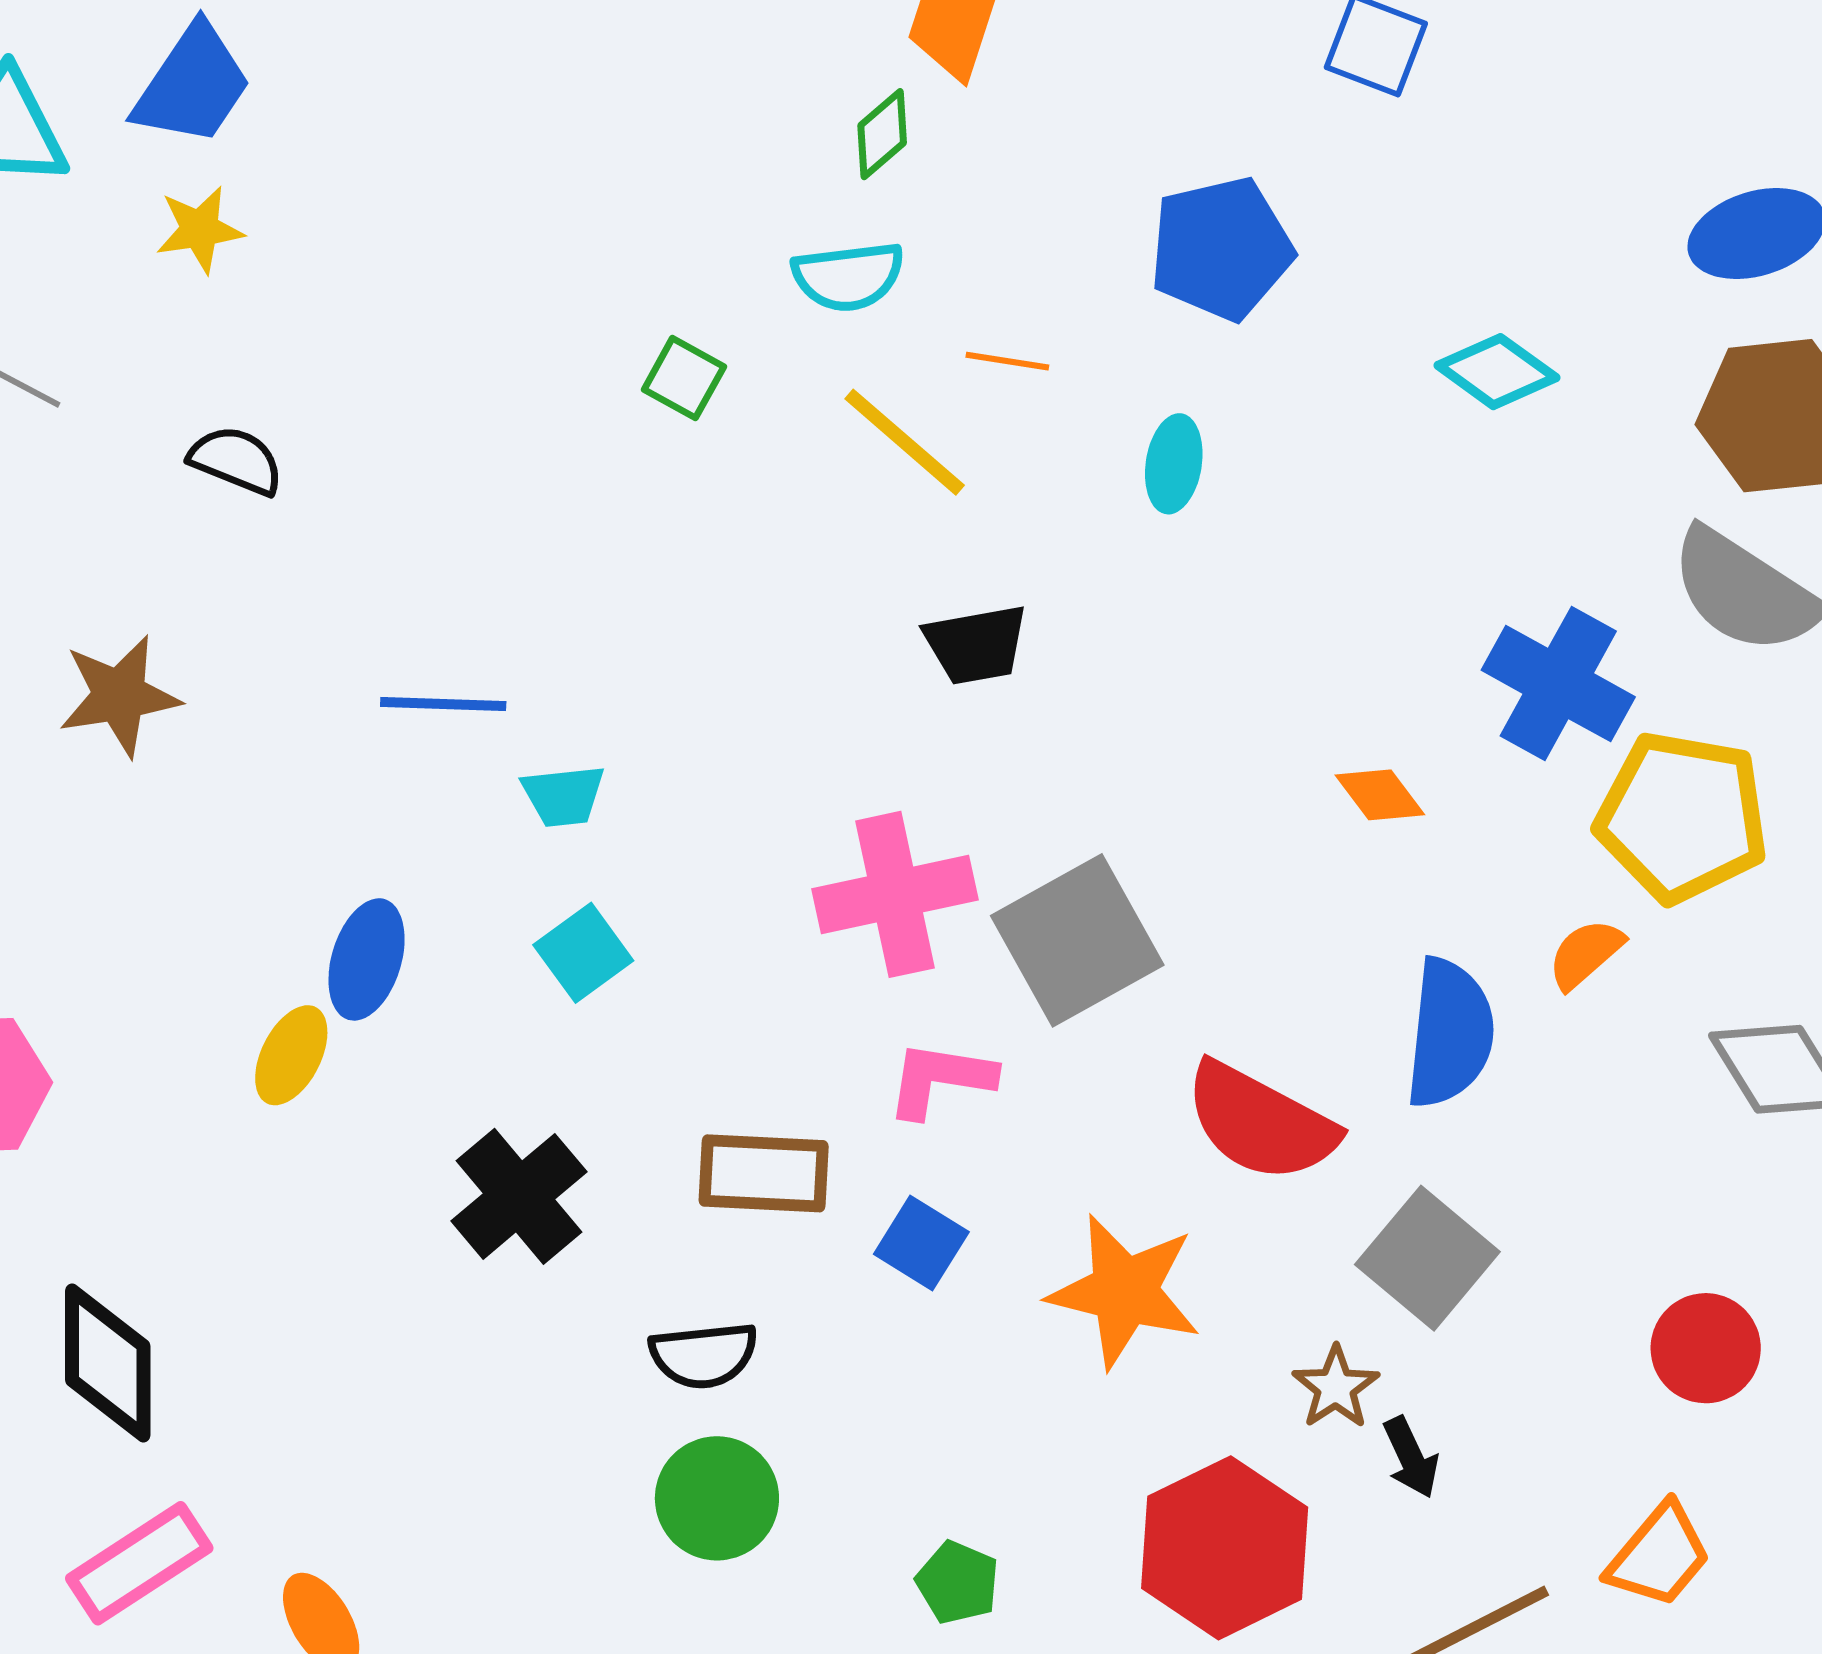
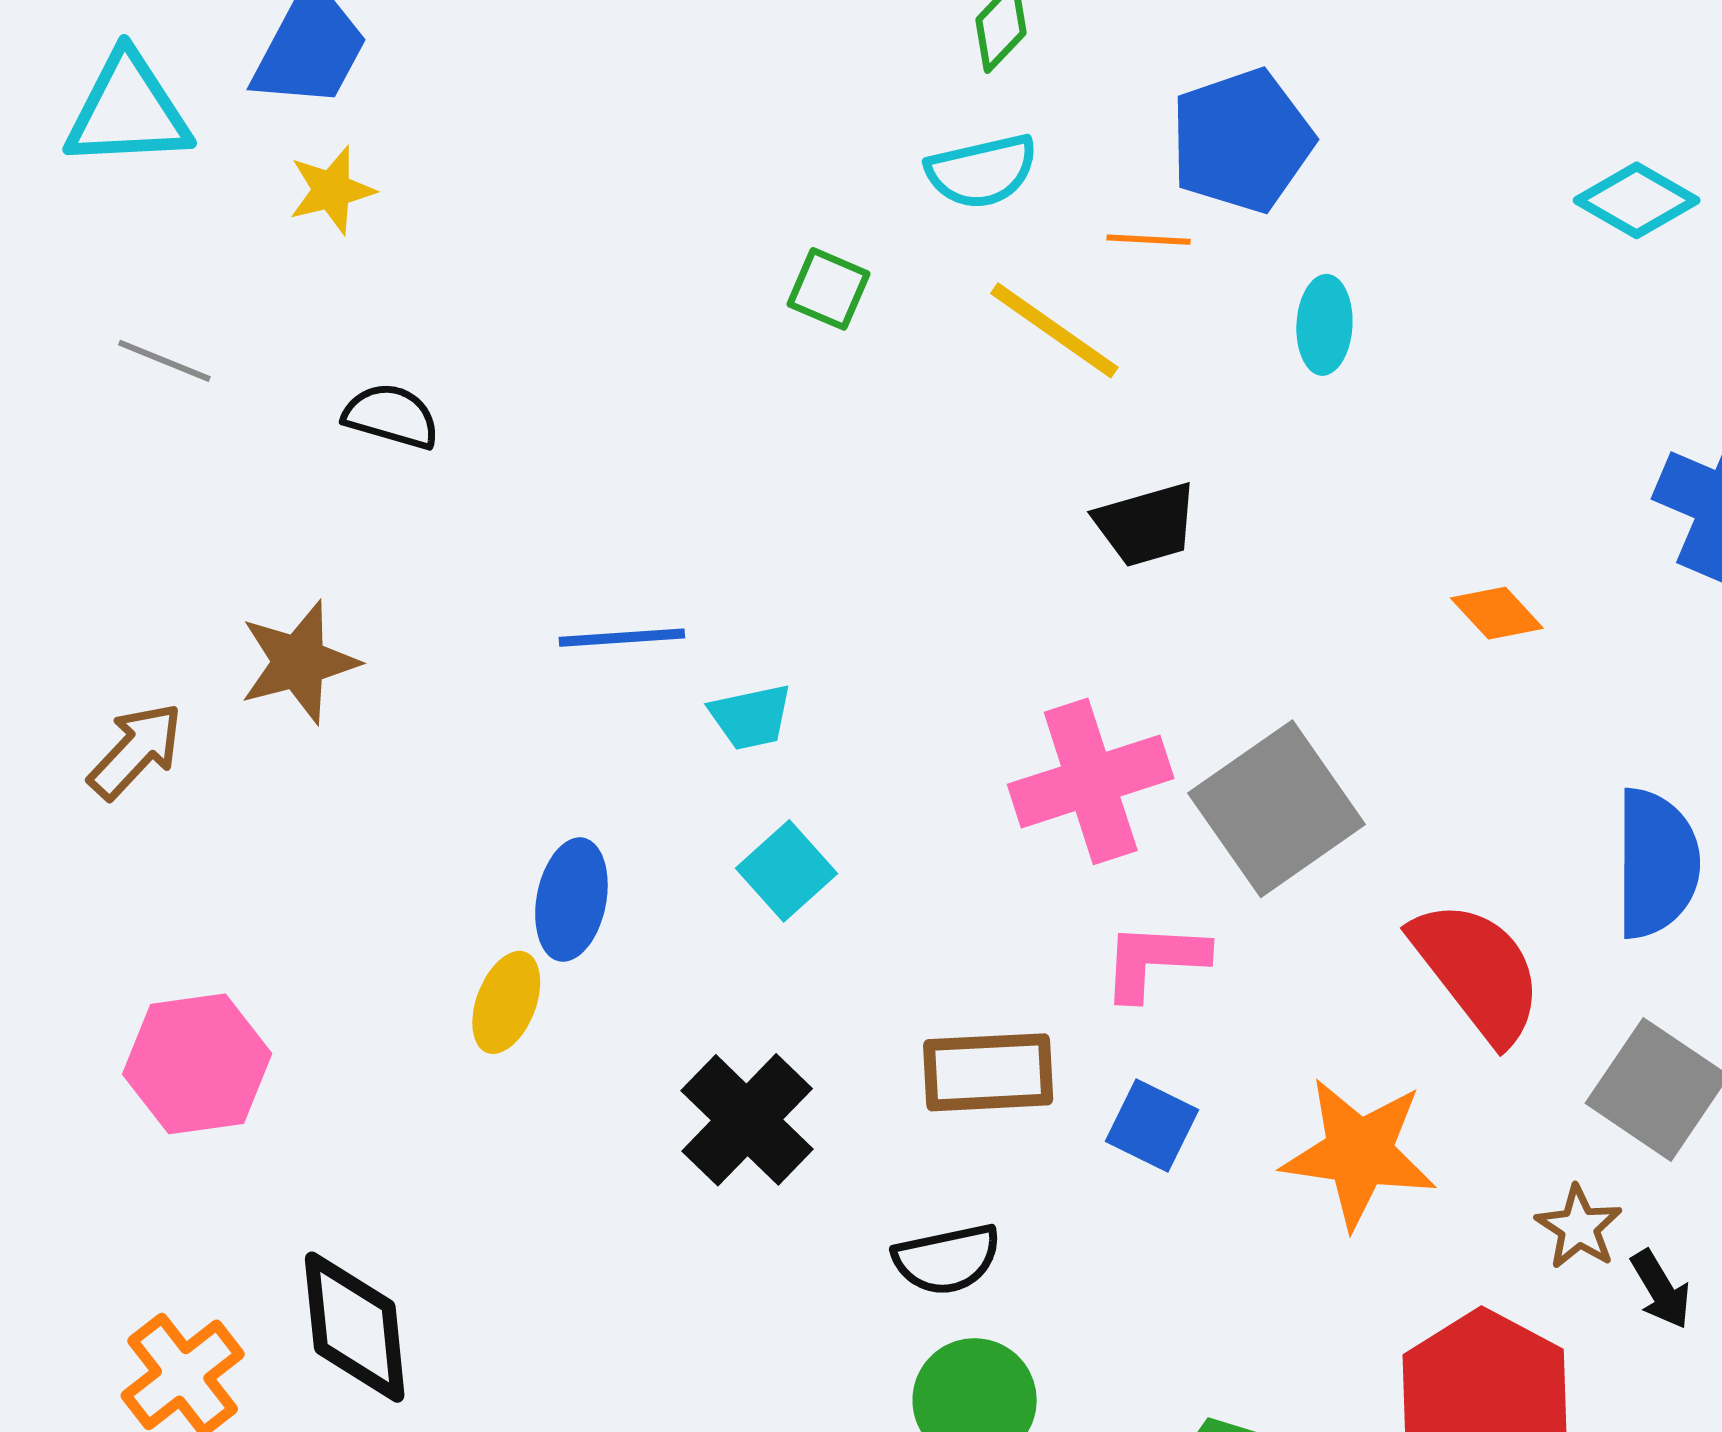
blue pentagon: (1221, 249) -> (1242, 141), moved
orange diamond: (1380, 795) -> (1497, 613), moved
red semicircle: (1261, 1122) -> (1477, 971), turned -150

